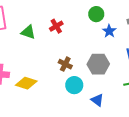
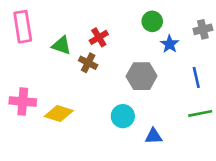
brown cross: (65, 64) -> (88, 63), moved
gray hexagon: (98, 64) -> (142, 76), moved
blue triangle: (97, 100) -> (154, 136), turned -40

